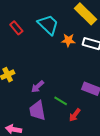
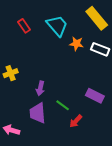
purple arrow: (38, 87) -> (40, 88), turned -40

